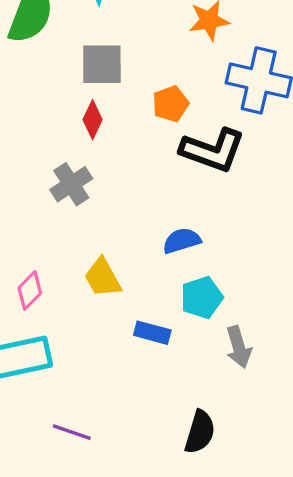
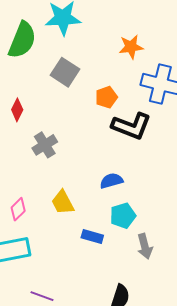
gray square: (102, 64) -> (65, 72), turned 32
red diamond: (93, 120) -> (17, 110), moved

